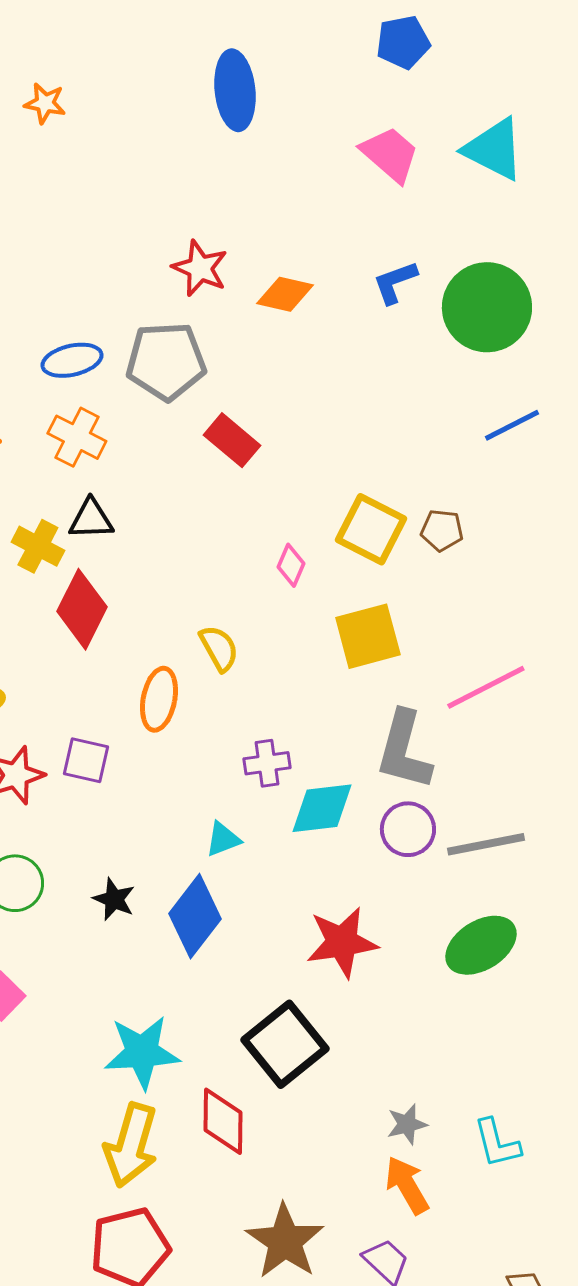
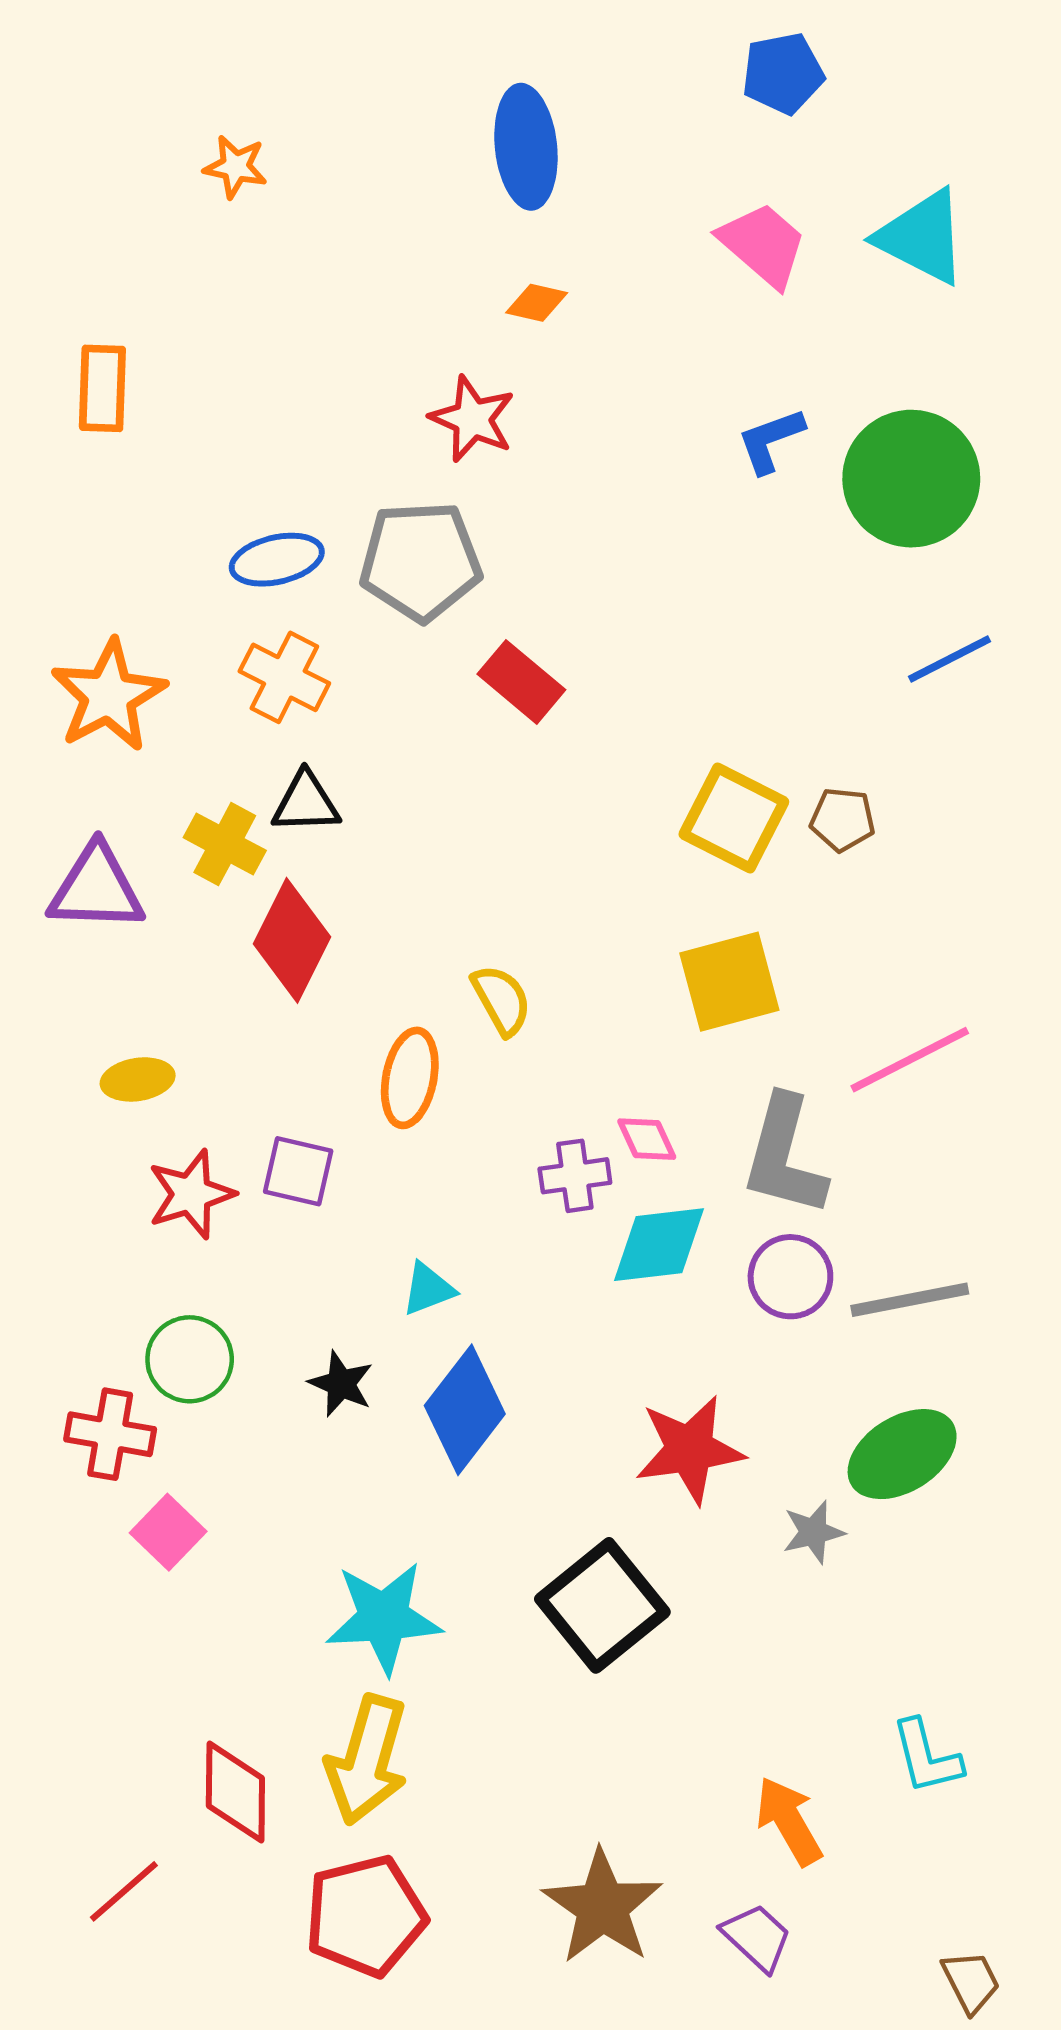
orange diamond: (285, 294) -> (537, 303), moved, size x0.7
pink diamond: (291, 565) -> (647, 1139), moved, turned -48
cyan triangle: (223, 839) -> (428, 1289), moved
red diamond: (223, 1121) -> (235, 1792), moved
gray star: (407, 1124) -> (813, 1532), moved

